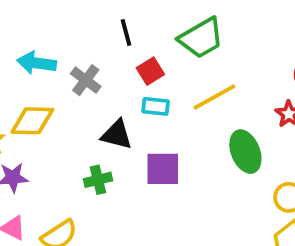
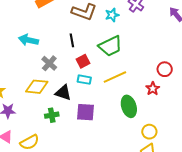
cyan arrow: (37, 63) -> (28, 40), moved
yellow diamond: (32, 121) -> (37, 87), moved

